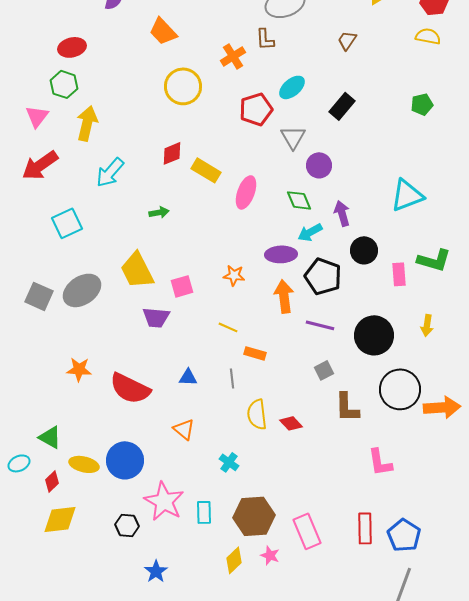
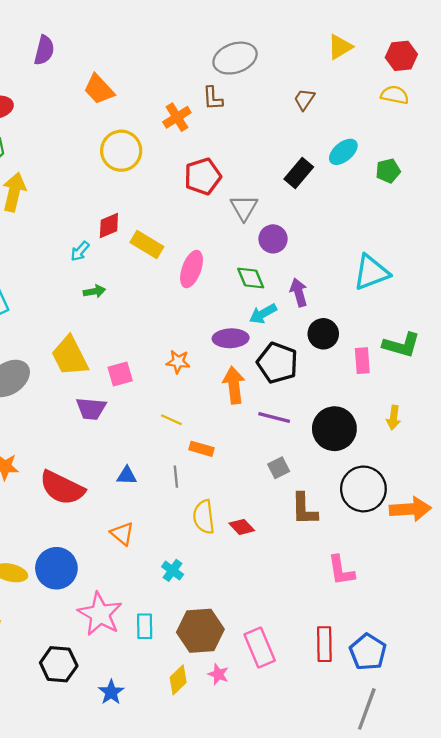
cyan ellipse: (292, 87) -> (343, 152), moved
cyan arrow: (110, 172) -> (80, 251), moved, size x0.6
black hexagon: (127, 525) -> (59, 664), moved, size x1.4
blue star: (156, 571) -> (111, 692), moved

